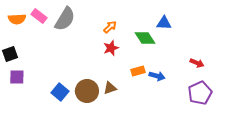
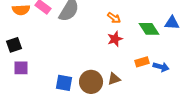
blue triangle: (164, 23) -> (172, 23), moved
orange arrow: (110, 27) -> (114, 18), turned 80
blue square: (60, 92) -> (64, 83), turned -30

